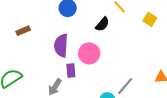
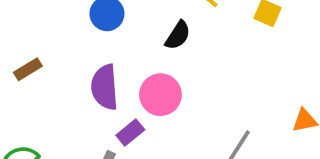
purple rectangle: (71, 71) -> (130, 132), turned 64

